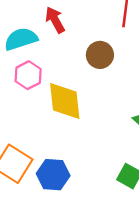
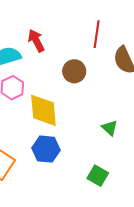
blue hexagon: (53, 175) -> (46, 149), moved

